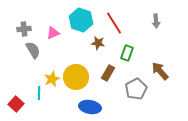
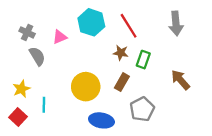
gray arrow: (156, 21) -> (176, 23), size x1.5
gray cross: (24, 29) -> (27, 32), turned 32
brown star: (98, 43) -> (121, 53), moved
yellow star: (52, 79) -> (21, 89), moved
gray pentagon: (136, 89) -> (142, 109), moved

